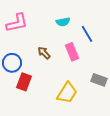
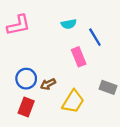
brown arrow: (44, 53) -> (48, 84), moved, turned -72
blue circle: (12, 63) -> (26, 79), moved
red rectangle: (24, 82) -> (26, 107), moved

